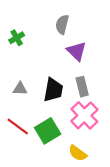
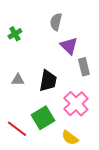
gray rectangle: (82, 87) -> (84, 67), moved
red line: (18, 127) -> (17, 129), moved

